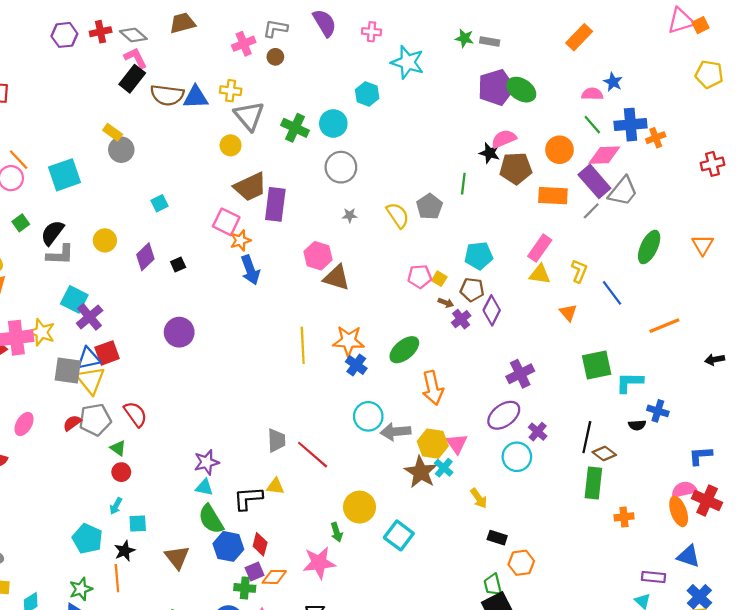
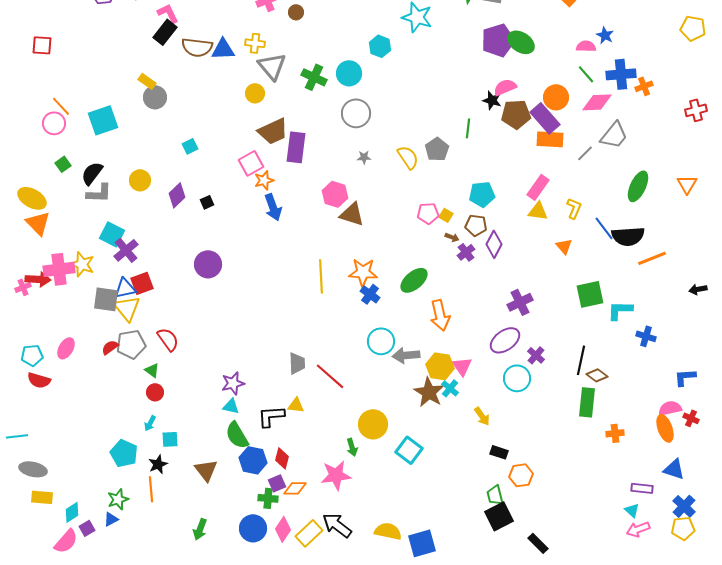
purple rectangle: (594, 181) -> (545, 118), moved
pink square: (226, 222) -> (251, 163), turned 35
black semicircle: (637, 425) -> (628, 236), moved, size x2.0
red cross: (707, 501) -> (691, 418), size x0.6

